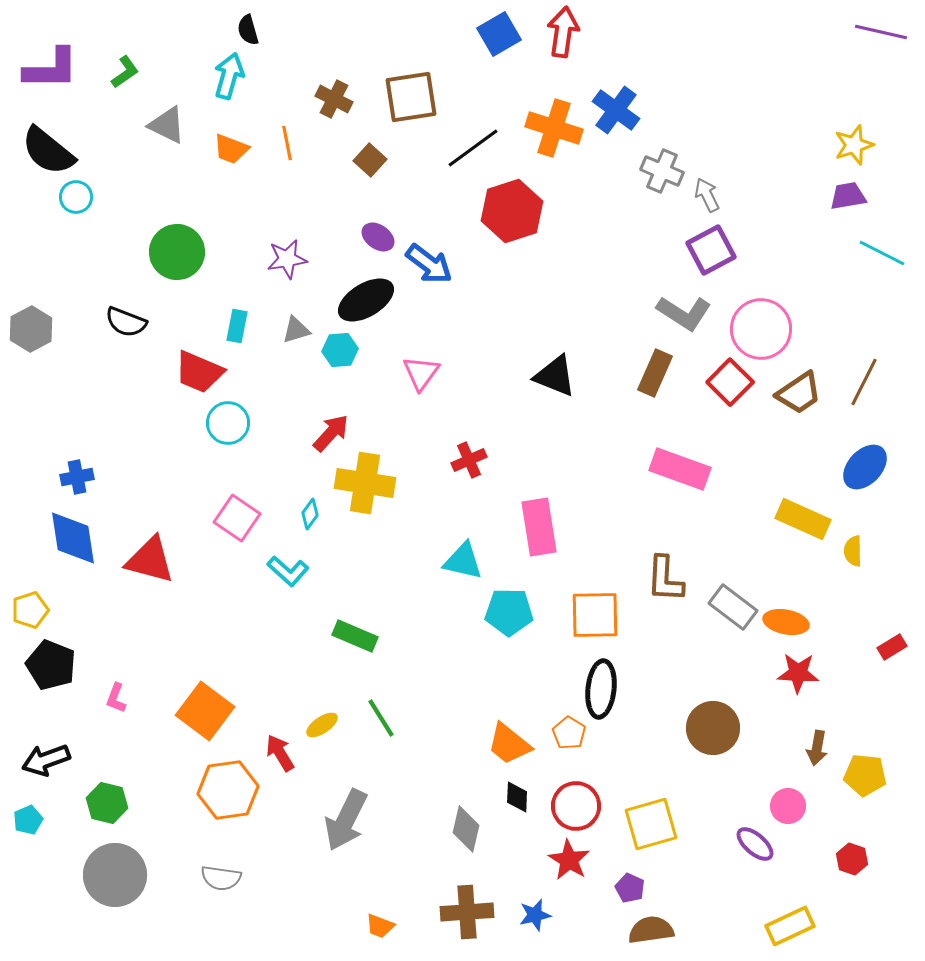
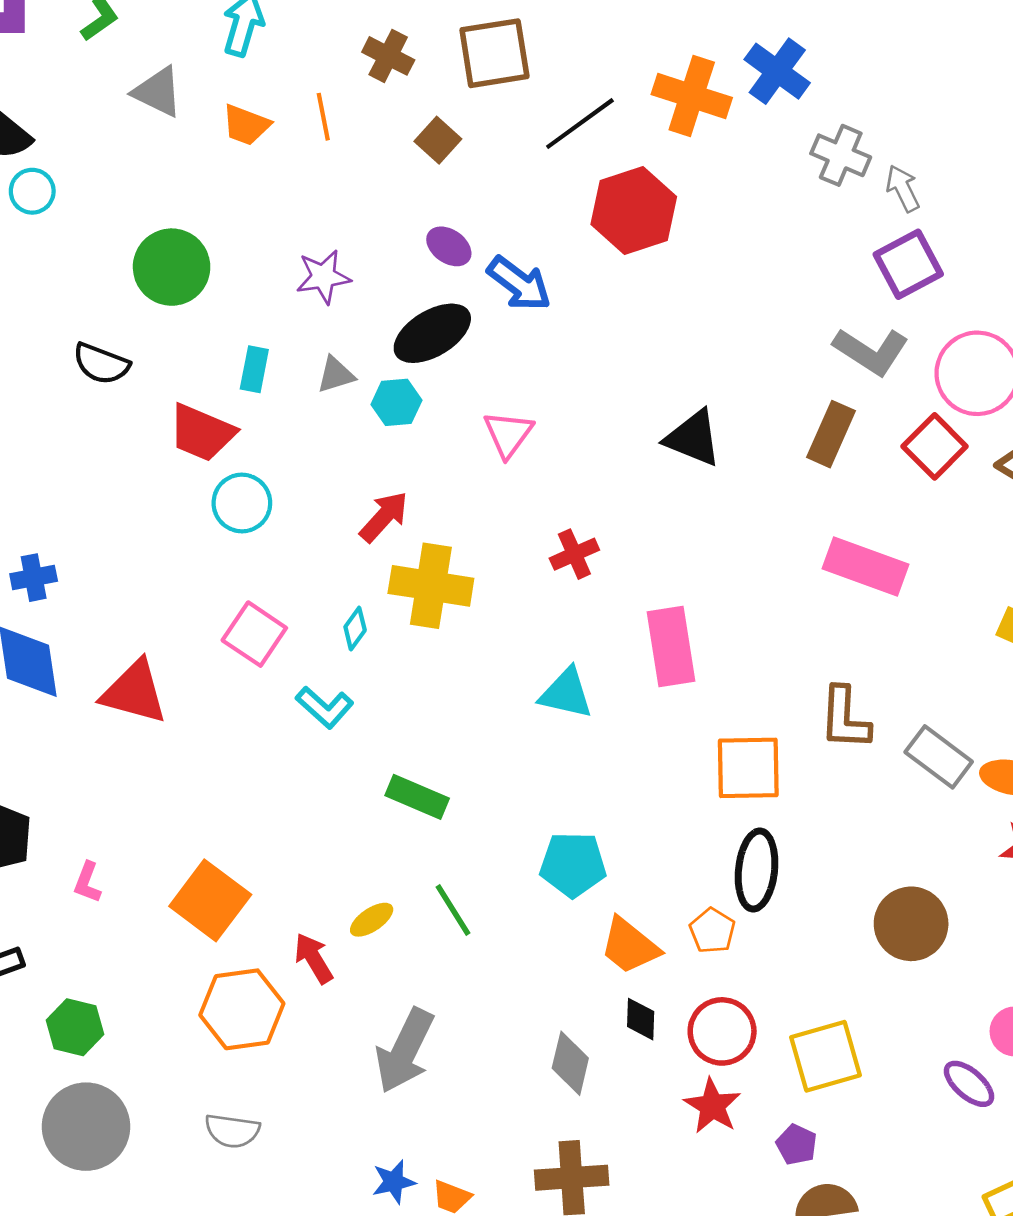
cyan pentagon: (509, 612) -> (573, 864), moved
blue star: (535, 915) -> (394, 1182), moved

